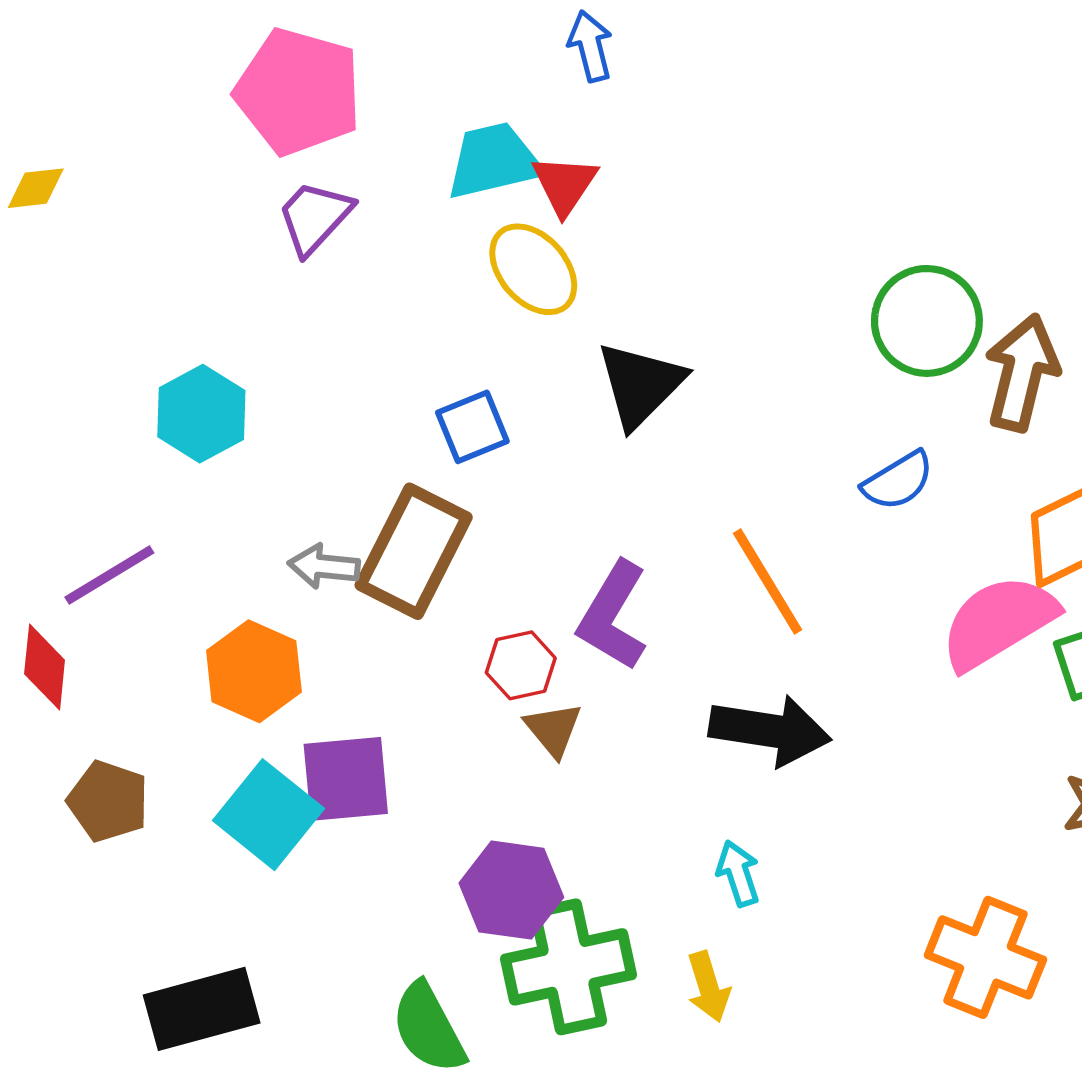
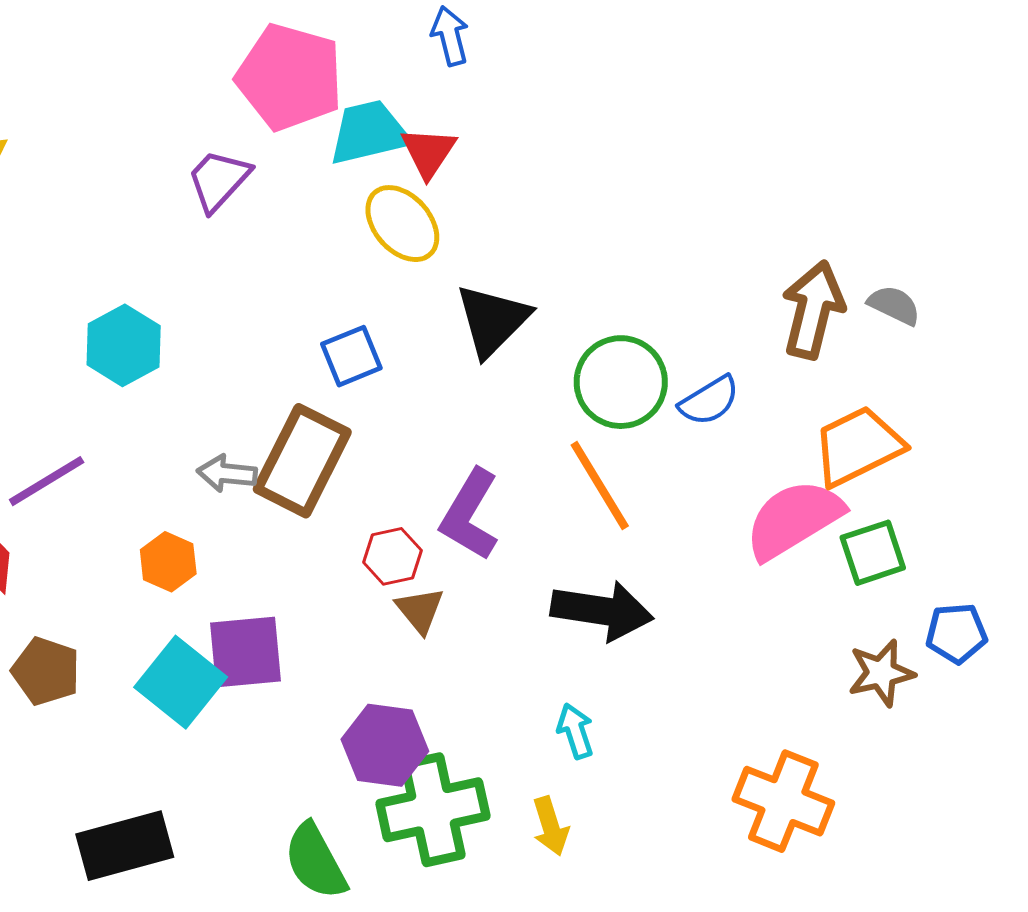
pink pentagon: (298, 92) -> (290, 77), moved
green circle: (927, 321) -> (621, 382), moved
orange hexagon: (254, 671) -> (168, 562), size x0.7

